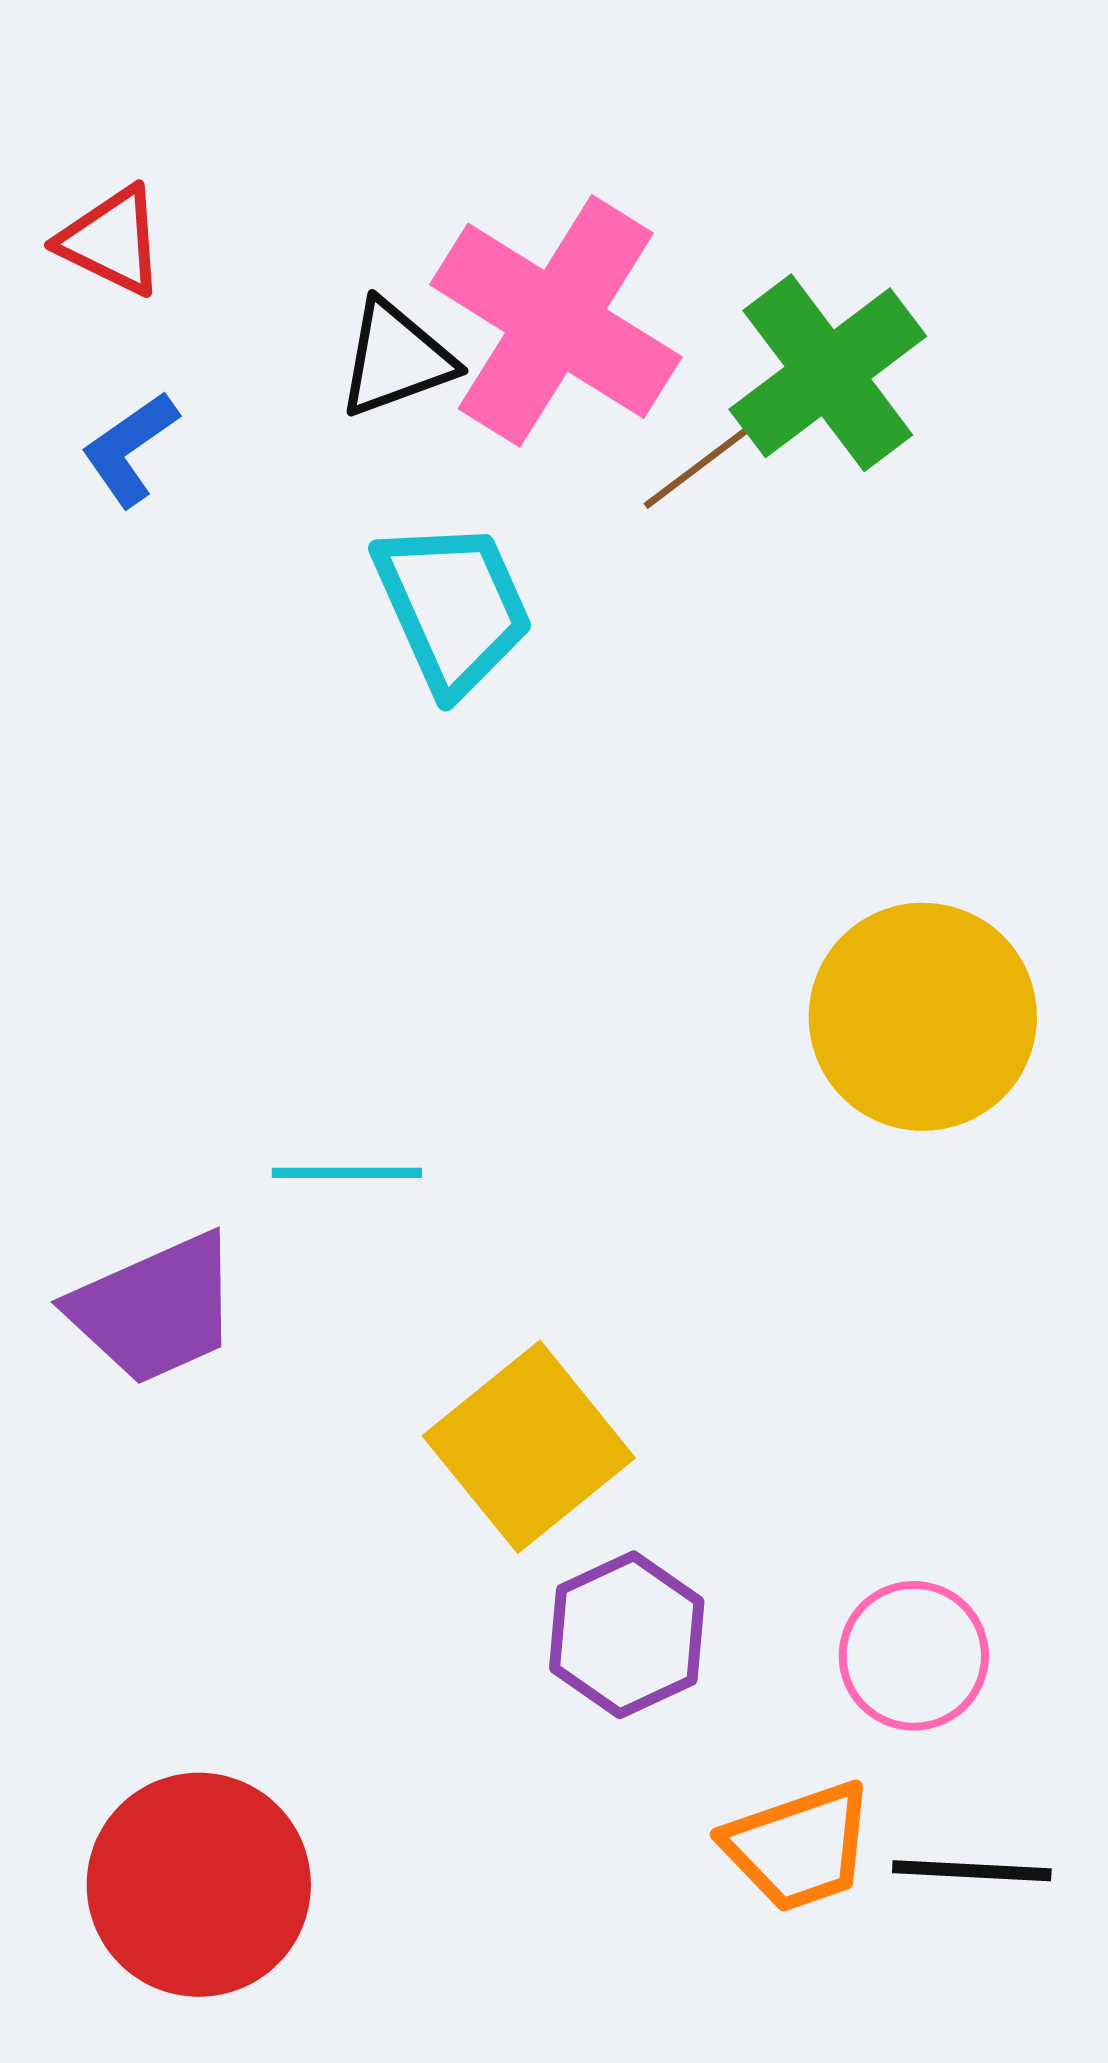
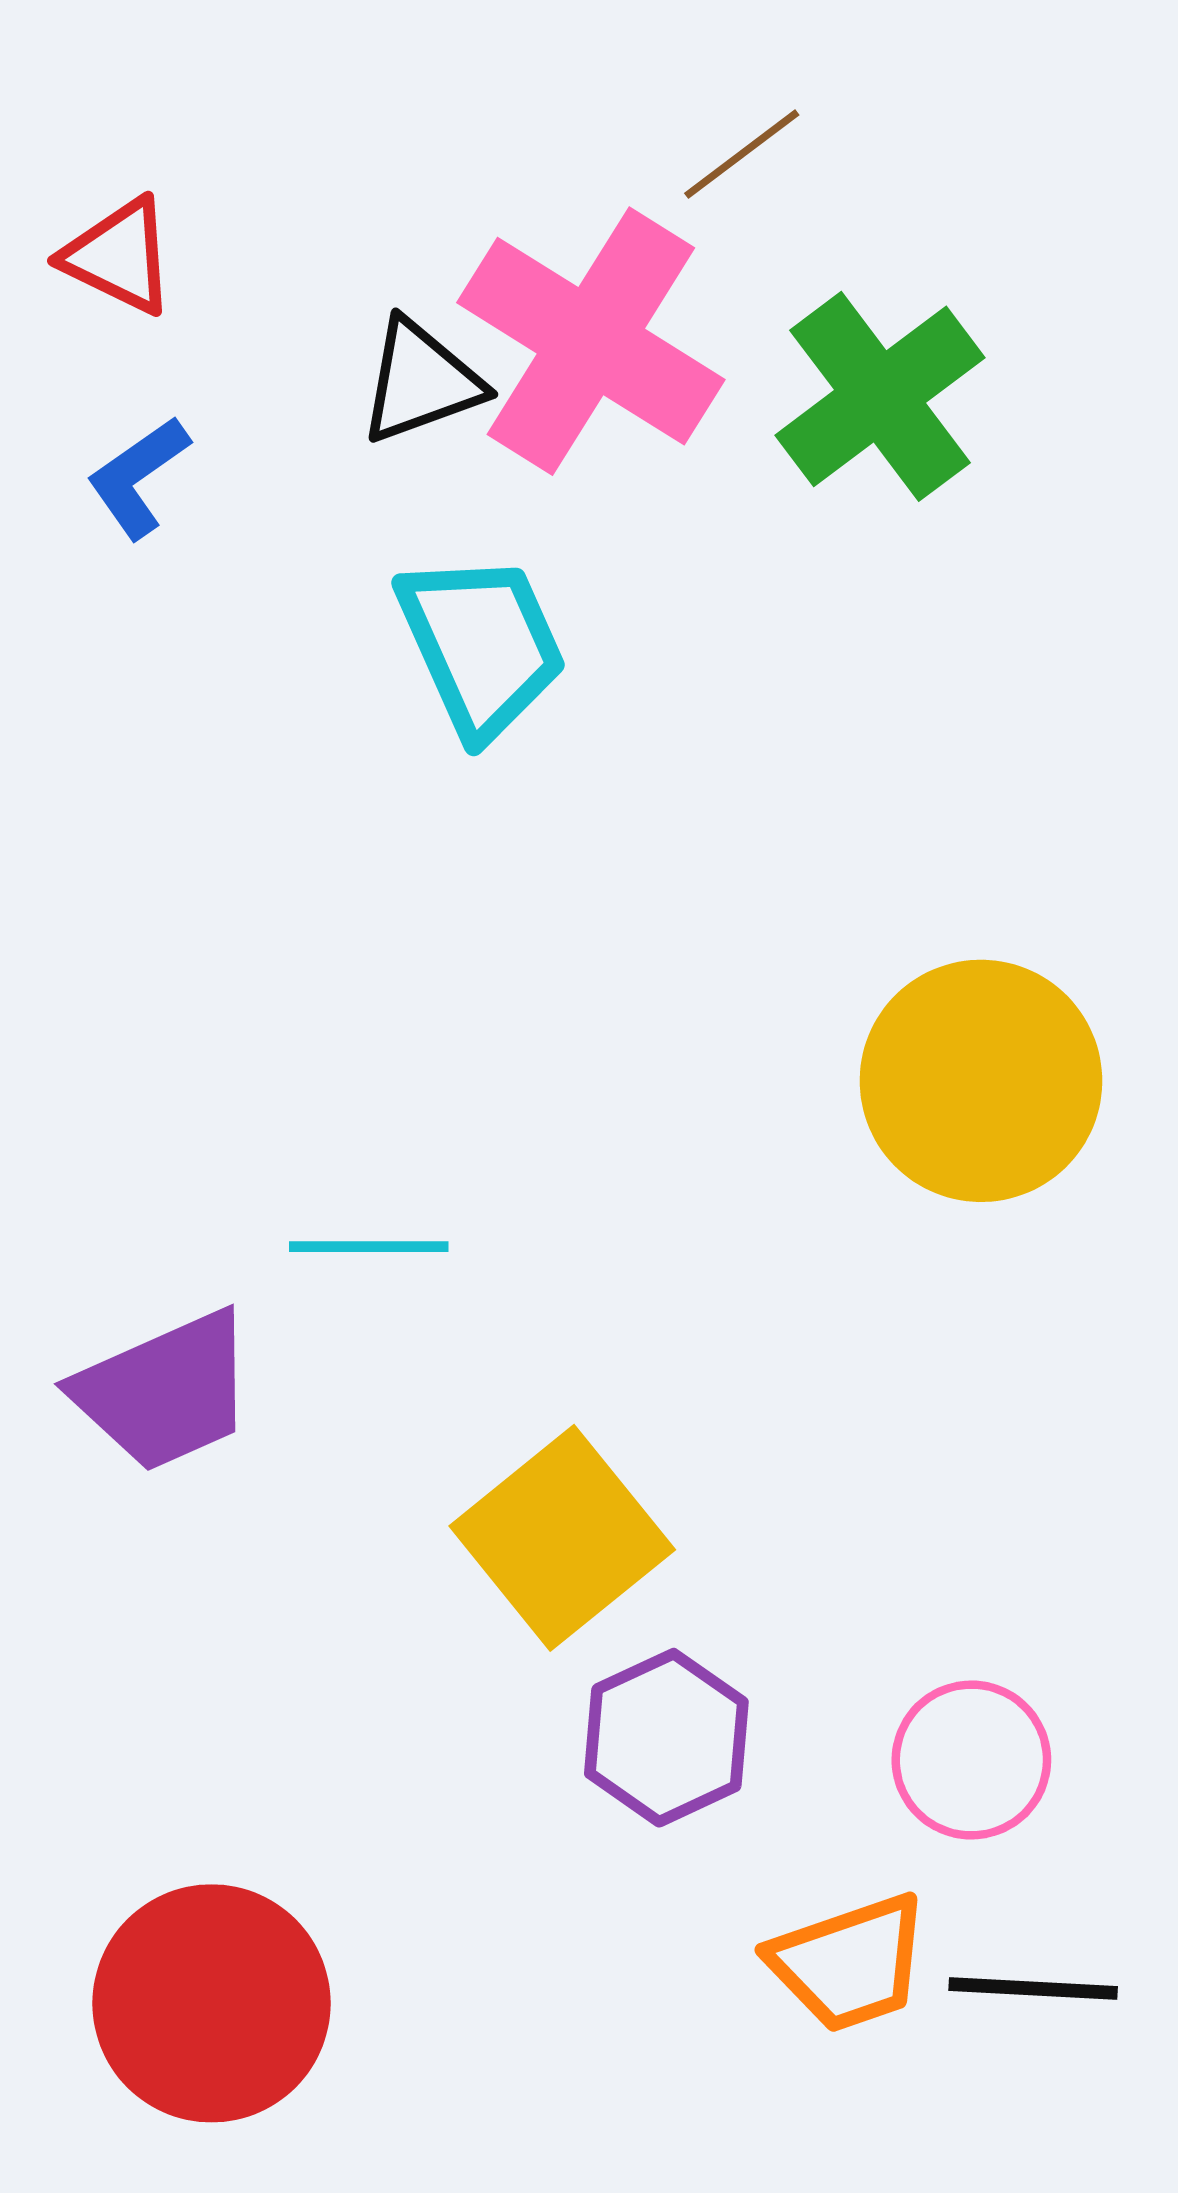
brown line: (698, 467) -> (742, 154), moved

